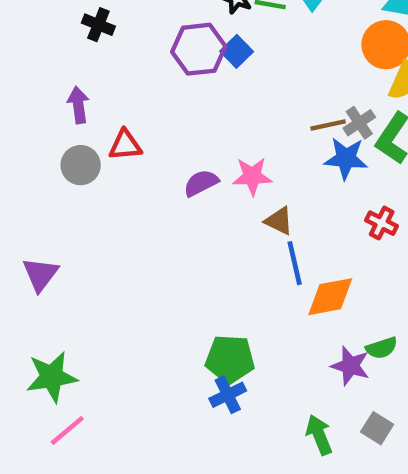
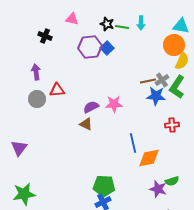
brown triangle: (279, 221) -> (86, 124), moved
red cross: (382, 223) -> (172, 125), turned -32

